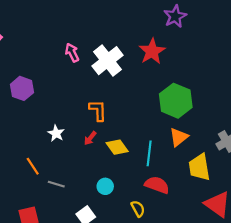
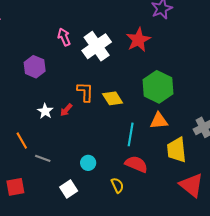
purple hexagon: (22, 88) -> (35, 67), moved
orange triangle: (179, 137) -> (159, 121), turned 30
red arrow: (90, 138) -> (66, 110), moved
yellow diamond: (117, 147) -> (113, 98), moved

